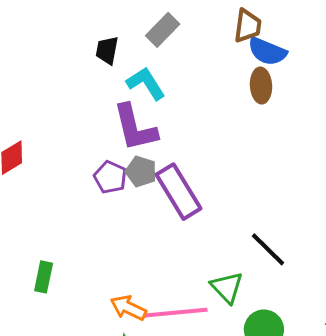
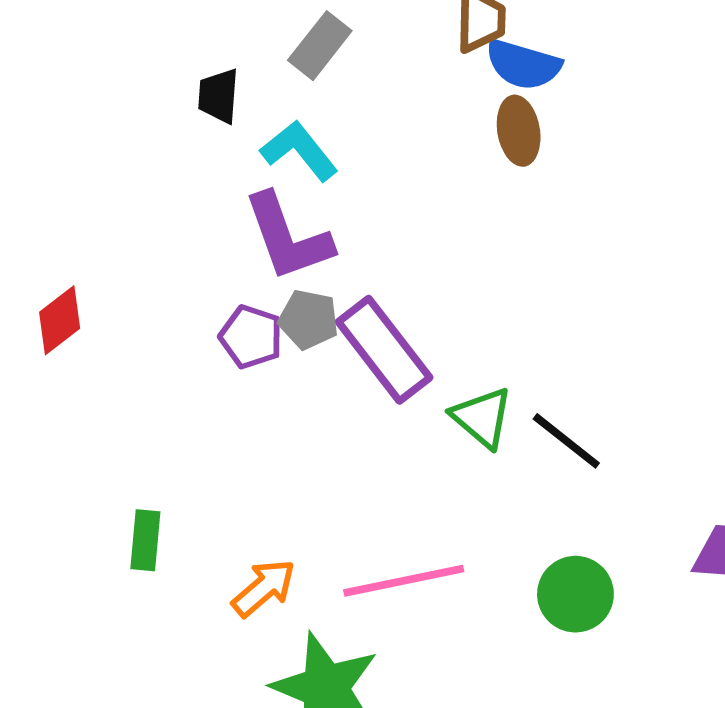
green triangle: (227, 287) -> (482, 418), moved
orange arrow: (128, 308) -> (264, 588), moved, turned 120

